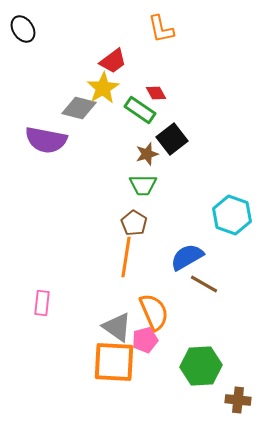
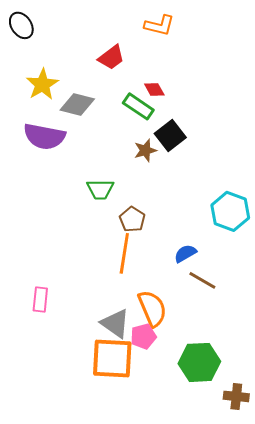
orange L-shape: (161, 29) -> (159, 25), turned -64
yellow star: (103, 88) -> (42, 84), moved
green trapezoid: (143, 185) -> (100, 189), moved
blue semicircle: (187, 257) -> (185, 253), size x0.7

